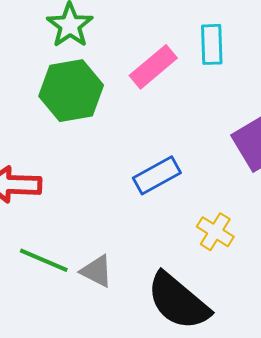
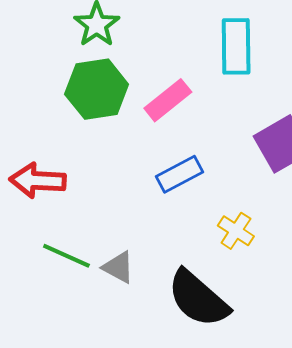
cyan rectangle: (212, 44) -> (236, 46), size x1.4
pink rectangle: (153, 67) -> (168, 100), moved

